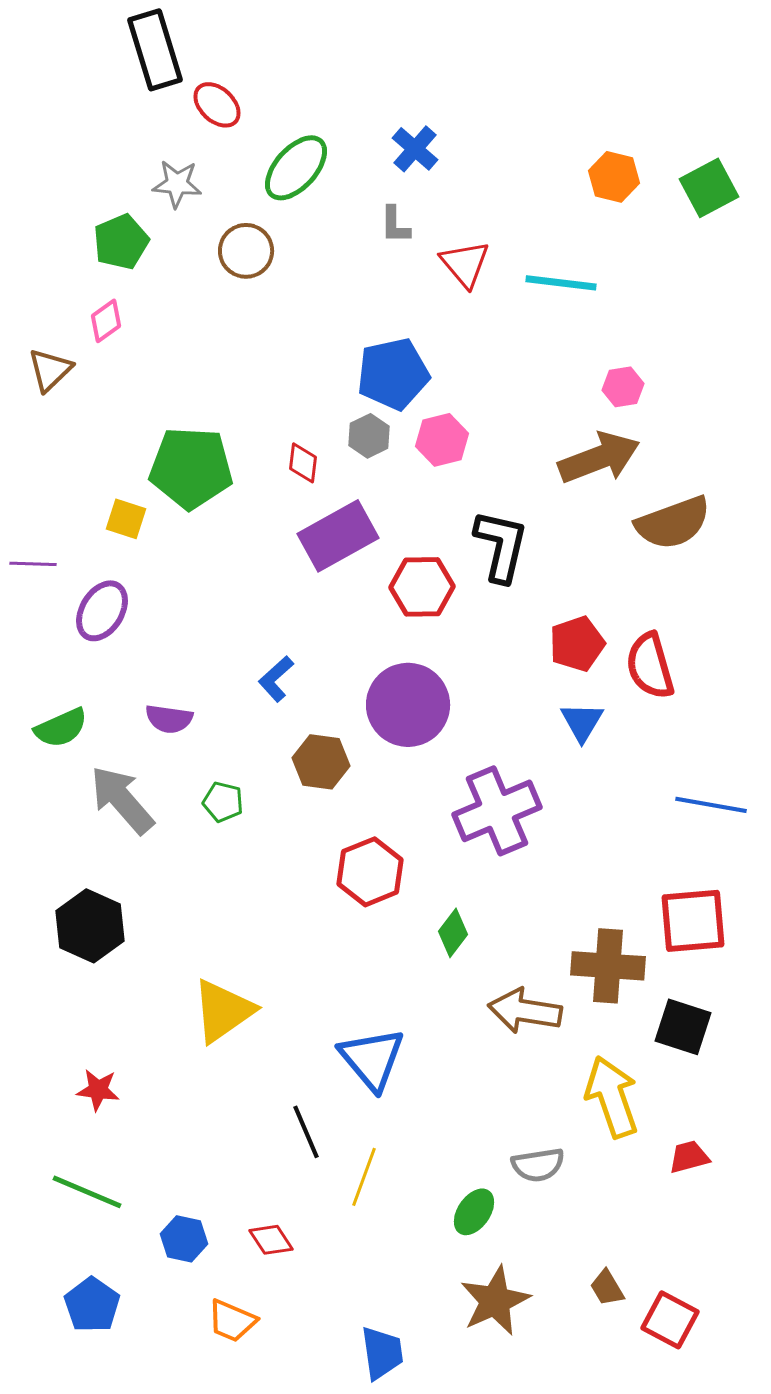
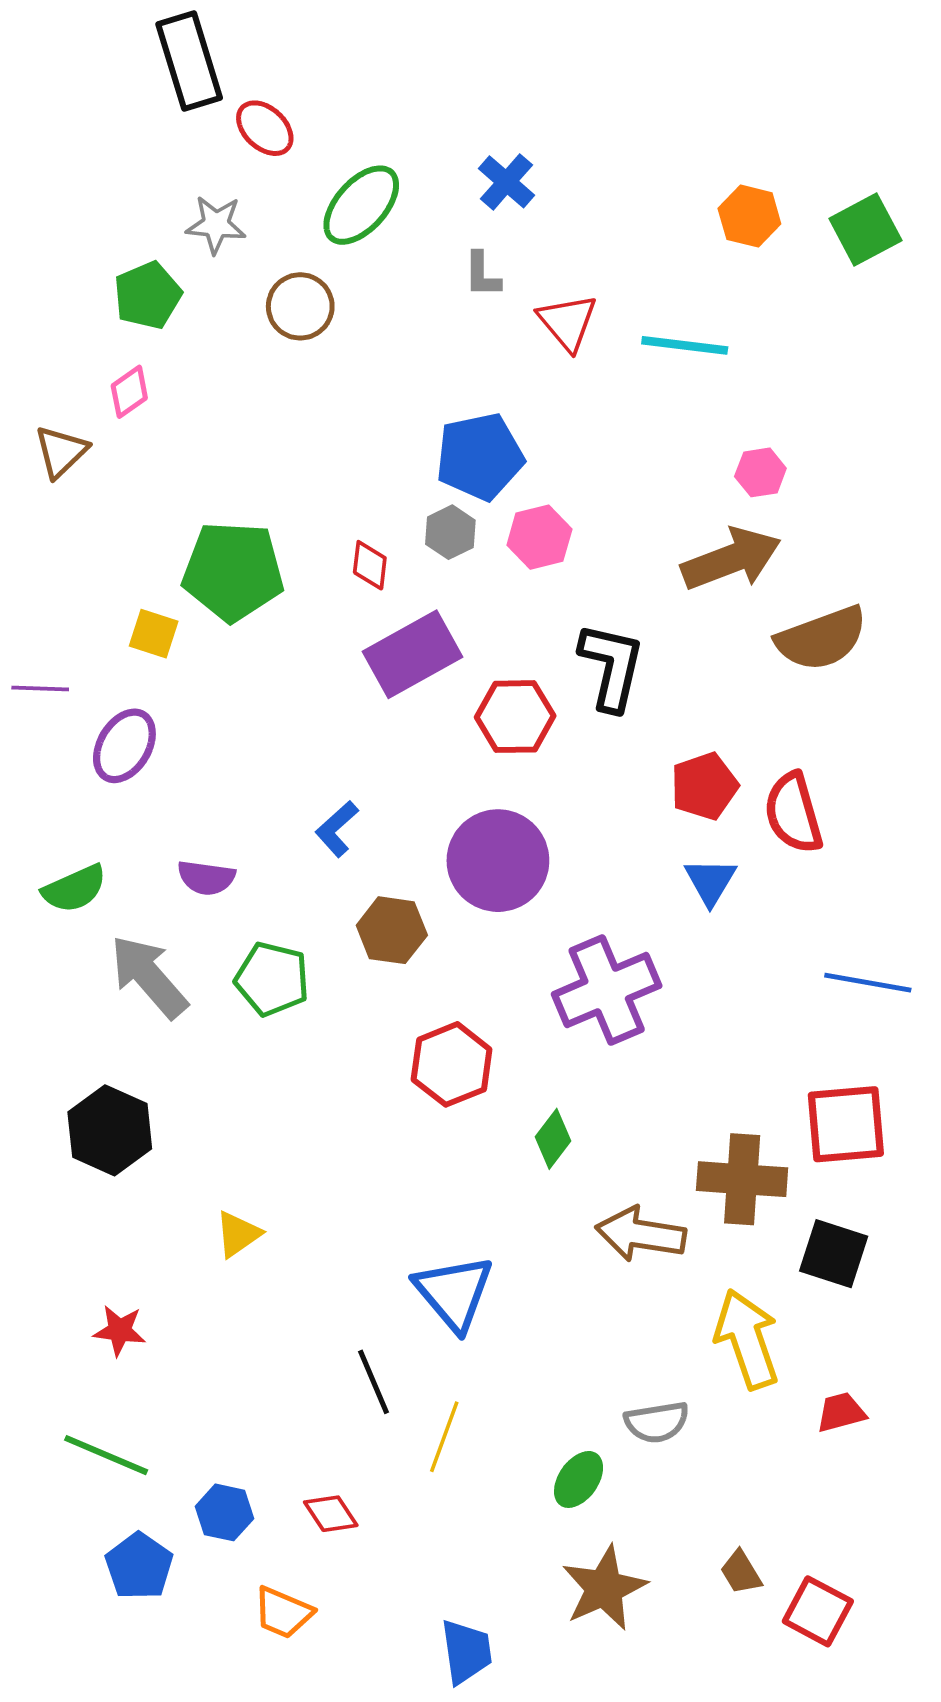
green pentagon: (223, 802) -> (272, 979), size x1.5
yellow triangle: (223, 1011) -> (238, 1234), moved, size x0.6
blue pentagon: (92, 1305) -> (139, 1566), moved

